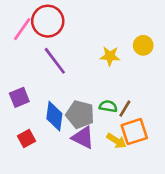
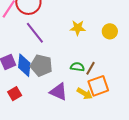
yellow circle: (143, 45) -> (110, 31), moved
gray pentagon: (80, 114) -> (41, 65), moved
blue diamond: (54, 116) -> (24, 65), moved

